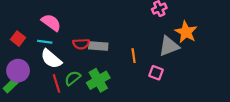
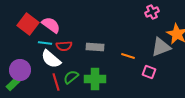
red square: (18, 39) -> (28, 24), moved, size x1.5
red semicircle: (81, 44) -> (64, 46), moved
orange line: (134, 56) -> (128, 56), turned -64
green cross: (98, 80) -> (95, 79), turned 30

